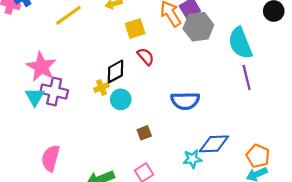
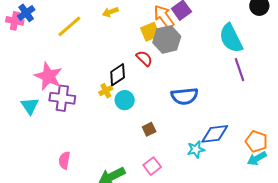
gray hexagon: (198, 27) -> (167, 39), moved
yellow square: (135, 29) -> (150, 32), moved
cyan triangle: (35, 97) -> (30, 106), moved
pink semicircle: (51, 158) -> (64, 160), size x0.7

